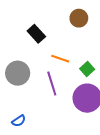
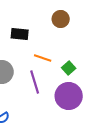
black rectangle: (36, 34) -> (20, 34), turned -42

